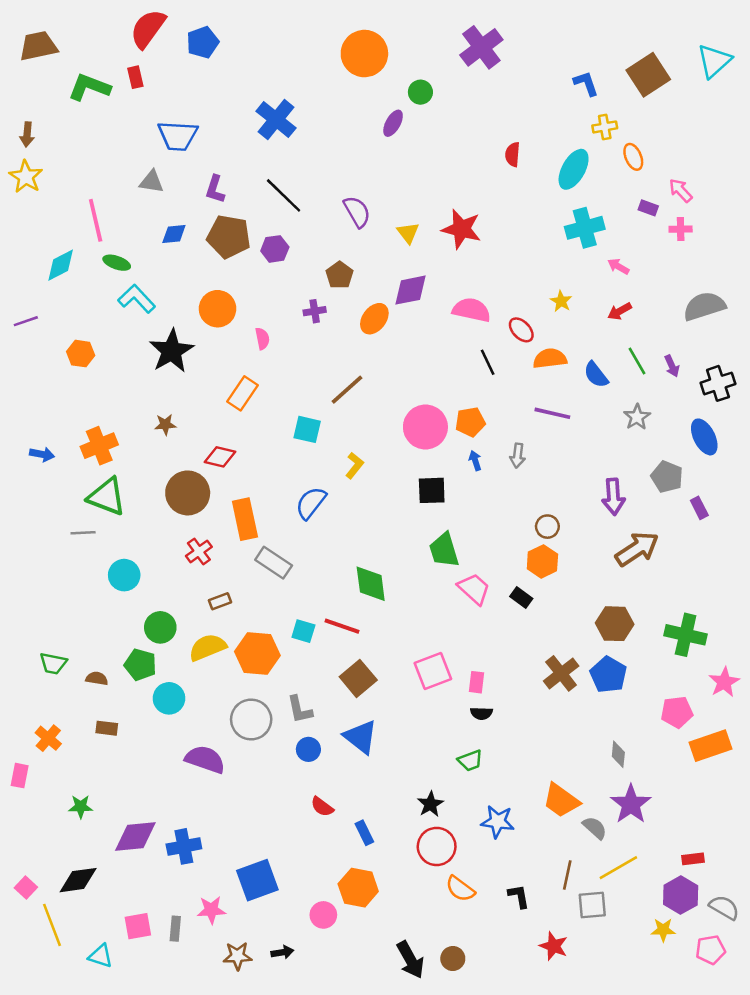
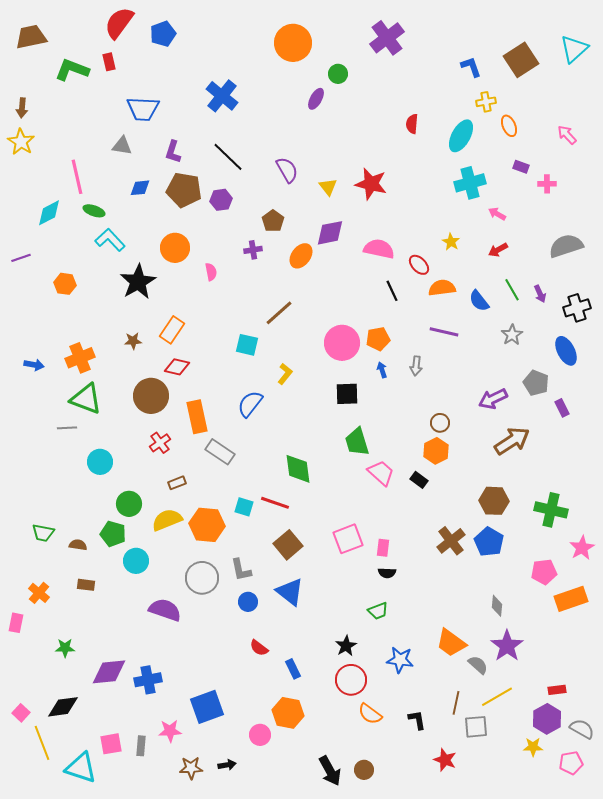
pink arrow: (681, 190) -> (567, 135), moved
orange rectangle: (242, 393) -> (172, 330), moved
purple arrow: (613, 497) -> (493, 399), turned 68
cyan triangle: (101, 956) -> (81, 768), size x1.6

